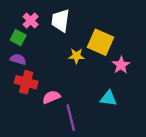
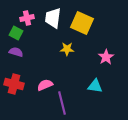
pink cross: (31, 21) -> (27, 18), turned 32
yellow square: (100, 42) -> (82, 23), moved
red cross: (26, 82) -> (14, 84), moved

